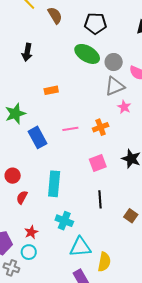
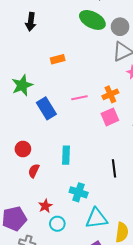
pink square: (98, 163) -> (110, 117), moved
cyan rectangle: (54, 184) -> (66, 155), size x0.7
cyan circle: (29, 252) -> (57, 224), moved

